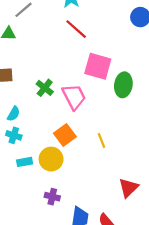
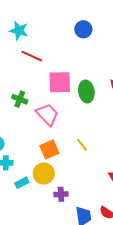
green cross: (45, 88) -> (20, 99), moved
orange square: (65, 135) -> (49, 149), turned 30
purple cross: (52, 197) -> (61, 194), moved

